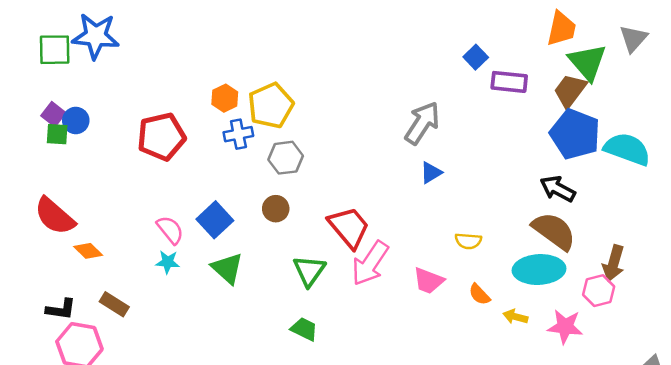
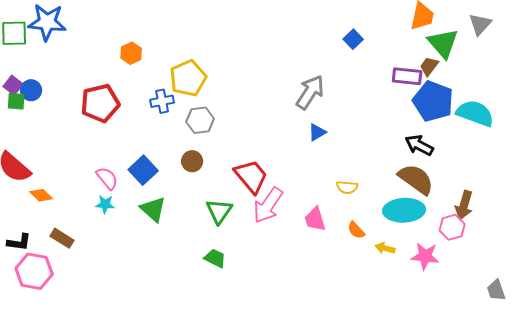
purple rectangle: (509, 82) -> (407, 76), moved
brown trapezoid: (570, 91) -> (429, 66), size x0.7
orange hexagon: (225, 98) -> (131, 53), moved
pink trapezoid: (428, 281) -> (315, 219), turned 52

